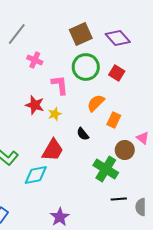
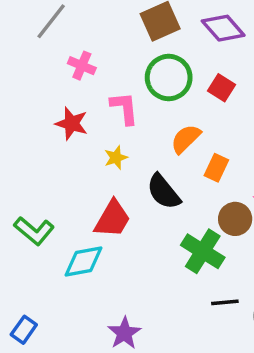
red star: (35, 105) -> (72, 124), moved
black semicircle: (83, 134) -> (164, 192), size x1.6

